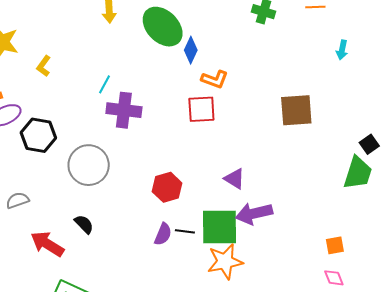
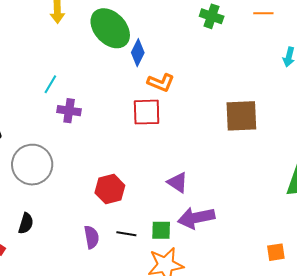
purple cross: (124, 110) -> (69, 111), size x0.7
black semicircle: (84, 224) -> (26, 223), turned 60
green square: (220, 227) -> (161, 230), size x0.5
purple semicircle: (163, 234) -> (92, 237), moved, turned -35

